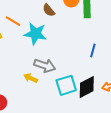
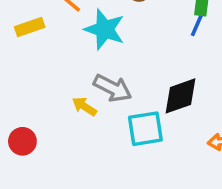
blue line: (93, 51) -> (197, 24), moved
black diamond: (87, 87) -> (181, 96), moved

